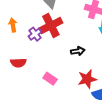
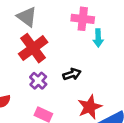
purple cross: (35, 34) -> (38, 81), moved

